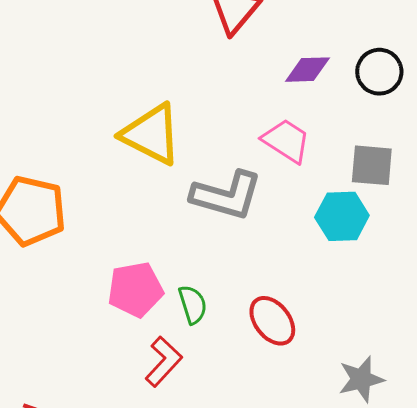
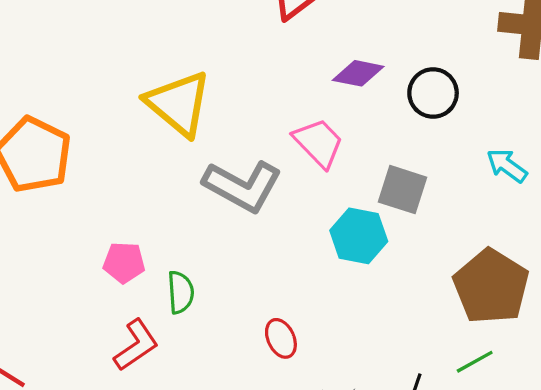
pink pentagon: (135, 289) -> (124, 263), size x0.7
red ellipse: (272, 321) -> (281, 338), moved, size x0.7

